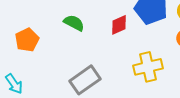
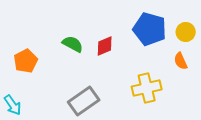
red diamond: (119, 25) -> (105, 46), moved

